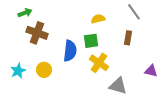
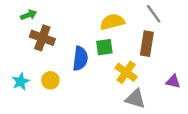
yellow semicircle: (98, 19) -> (112, 22), size x1.5
brown rectangle: (128, 38) -> (147, 44), size x1.5
yellow cross: (99, 63) -> (126, 72), moved

